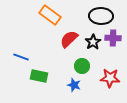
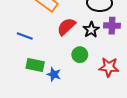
blue line: (21, 57) -> (25, 36), moved
blue star: (74, 85) -> (54, 74), moved

